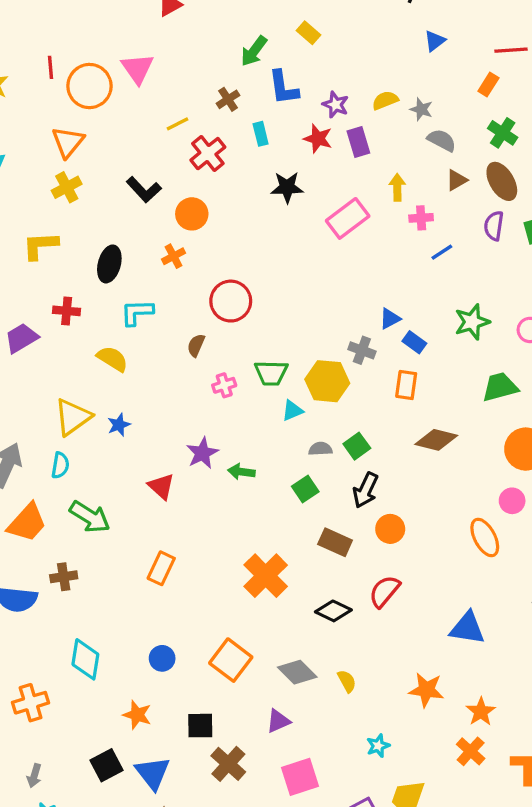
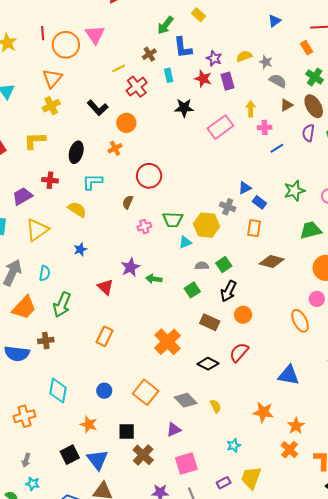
orange rectangle: (488, 85) -> (307, 48), turned -64
yellow triangle: (73, 417) -> (37, 230), moved
green arrow: (90, 517) -> (62, 305), turned 80

